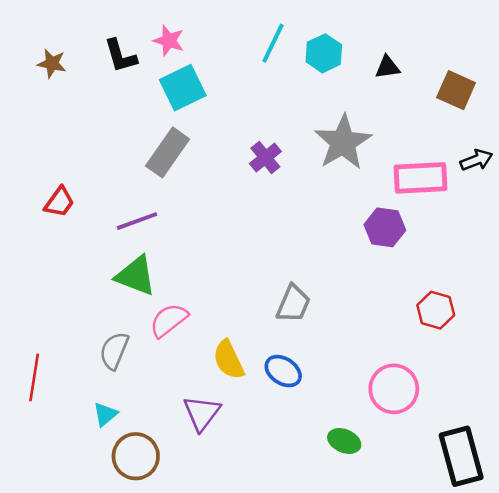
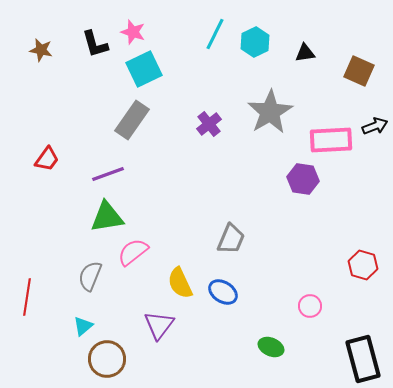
green triangle: (136, 276) -> (107, 217), turned -30
red hexagon: (436, 310) -> (363, 265), moved
pink circle: (394, 389) -> (310, 306), size x0.6

